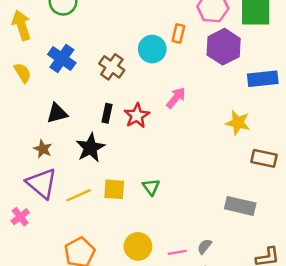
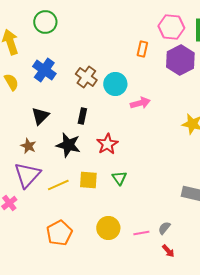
cyan circle: (152, 49) -> (115, 84), moved
pink arrow: (176, 98) -> (140, 103), turned 36
black triangle: (57, 113) -> (40, 116), turned -30
red star: (137, 116) -> (107, 144), moved
black star: (90, 148) -> (68, 145), turned -30
purple triangle: (42, 183) -> (27, 175), turned 32

